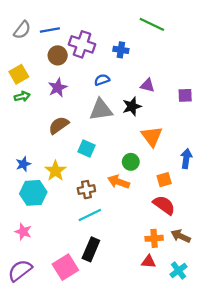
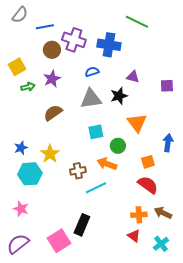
gray semicircle: (22, 30) -> (20, 15), moved
blue cross: (121, 50) -> (109, 45), size x1.6
green arrow: (22, 96) -> (28, 87), moved
cyan square: (86, 149) -> (96, 132), moved, turned -35
cyan line: (90, 215) -> (96, 188), moved
red triangle: (149, 262) -> (134, 236), turned 32

